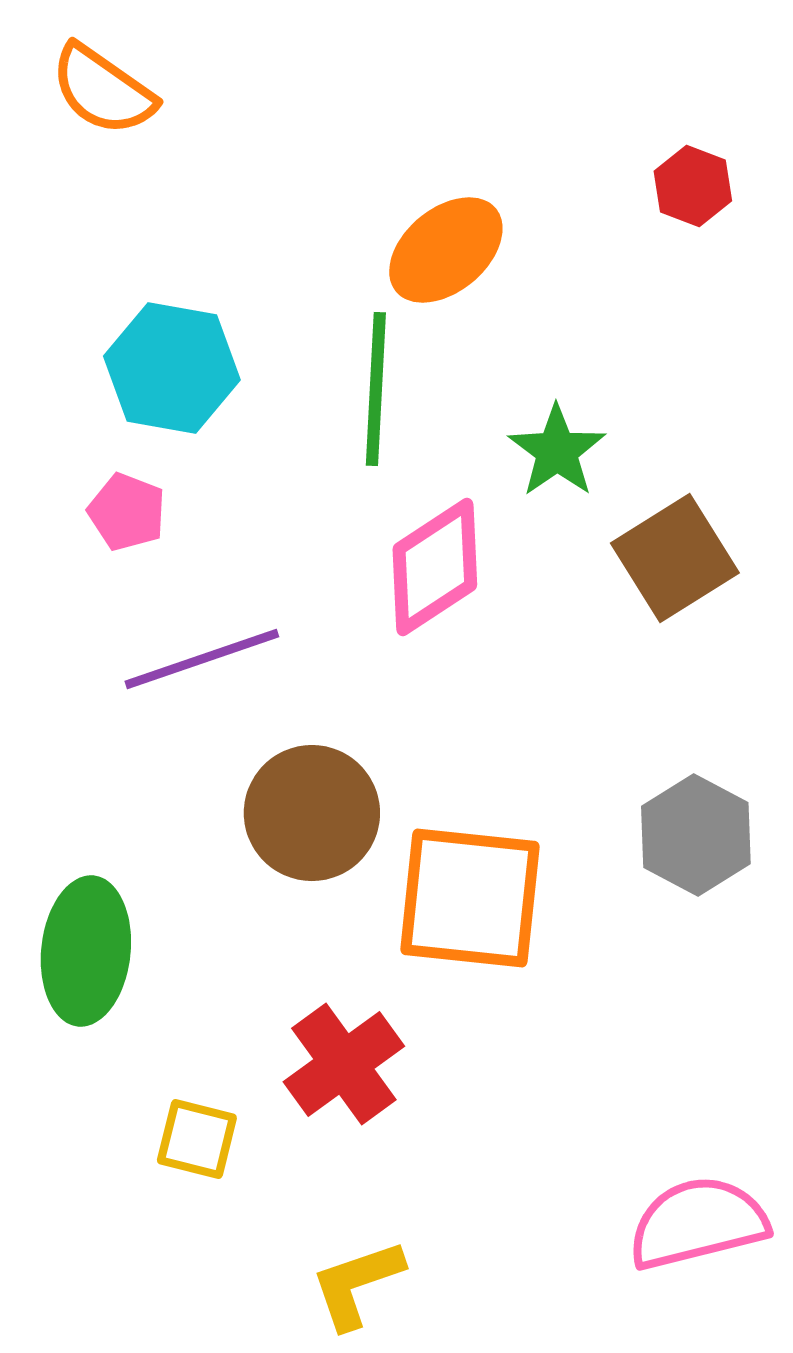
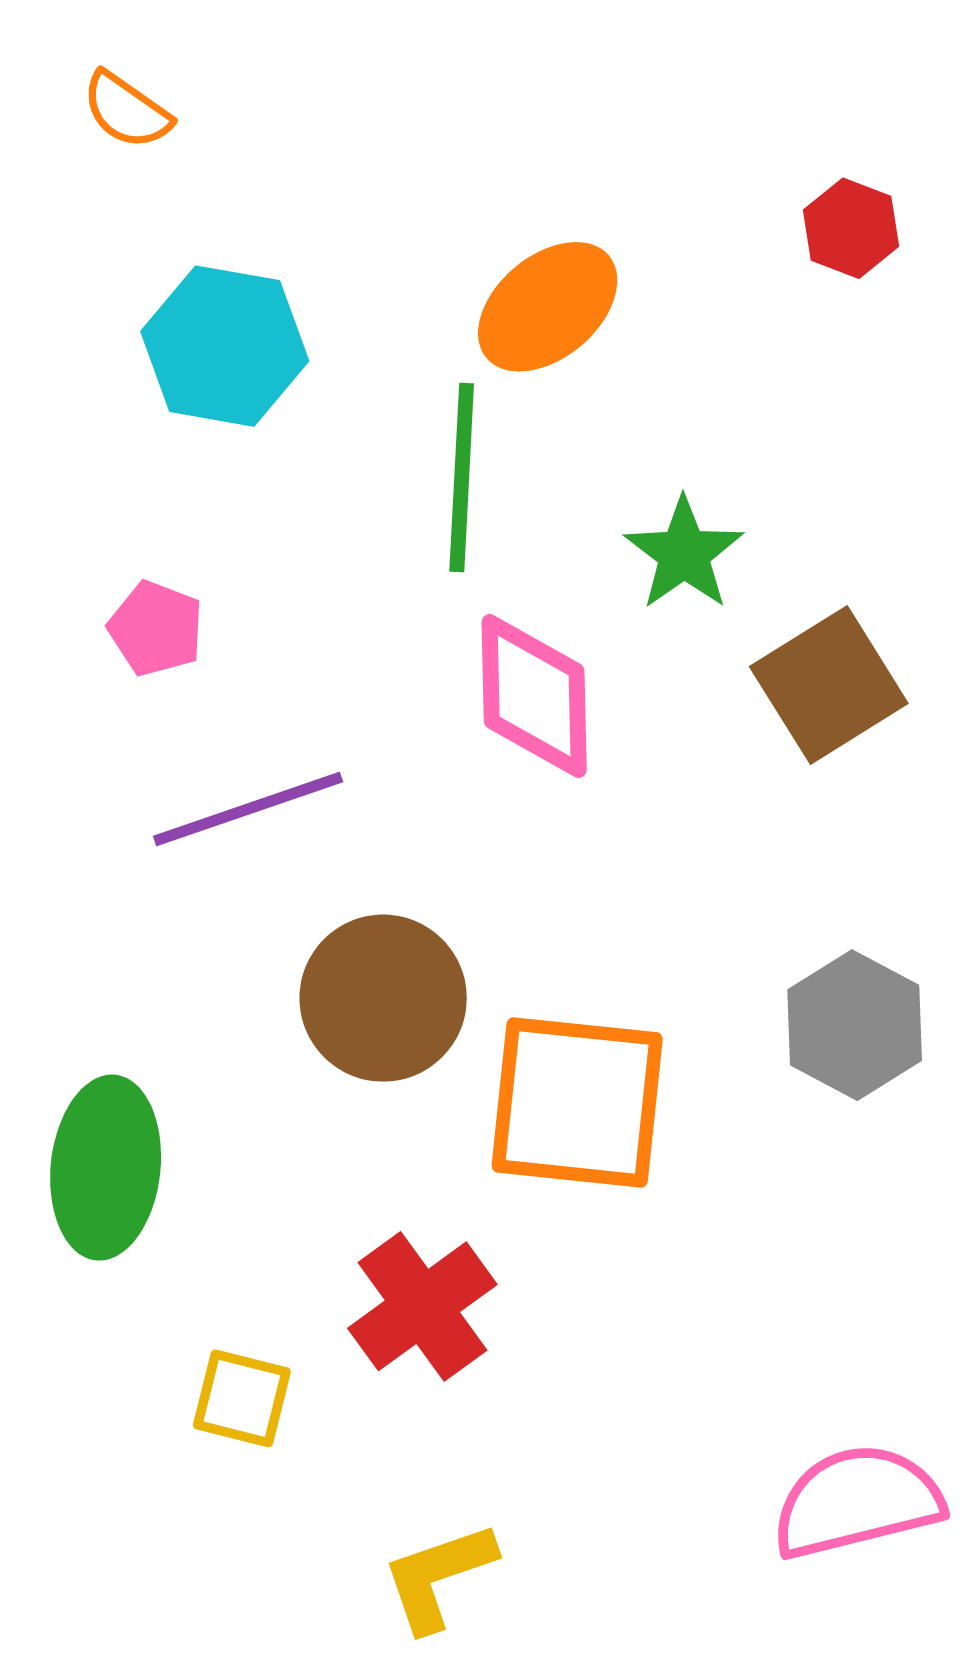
orange semicircle: (103, 90) -> (126, 110), size x0.7
cyan hexagon: (172, 368) -> (225, 346), moved
pink diamond: (435, 567) -> (534, 696), turned -58

